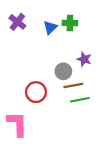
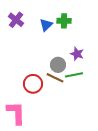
brown line: (73, 86) -> (55, 78), moved, turned 36
green line: (80, 100) -> (74, 75), moved

